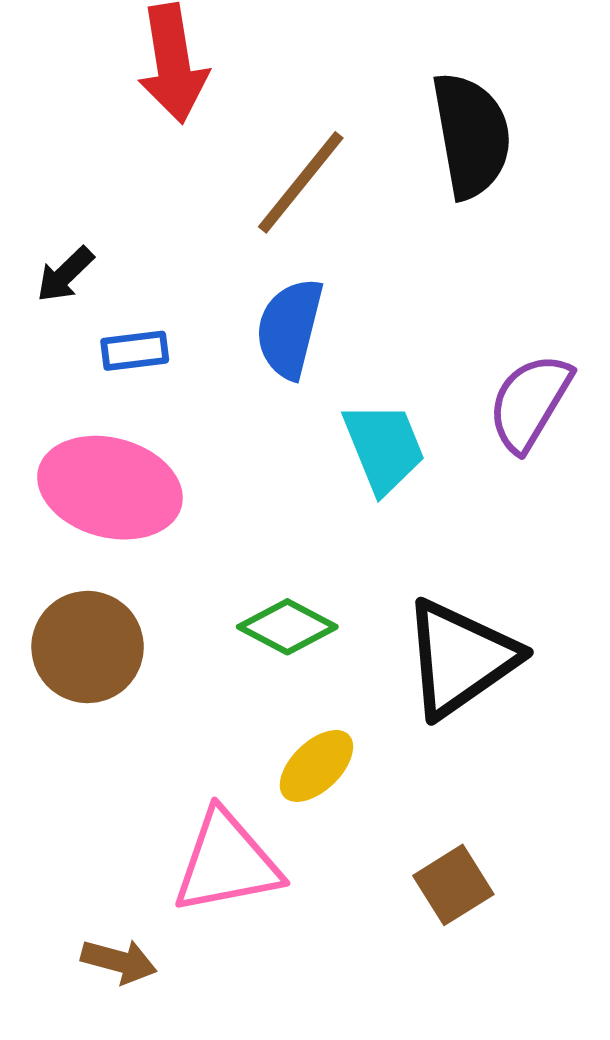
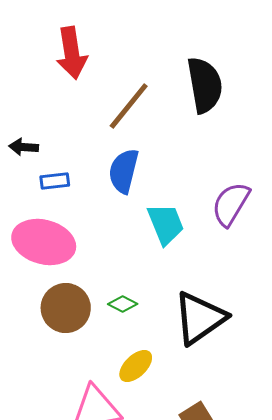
black arrow: (65, 274) -> (24, 147), turned 48
green diamond: (287, 627) -> (123, 304), size x0.7
brown circle: (88, 647) -> (66, 308), moved

